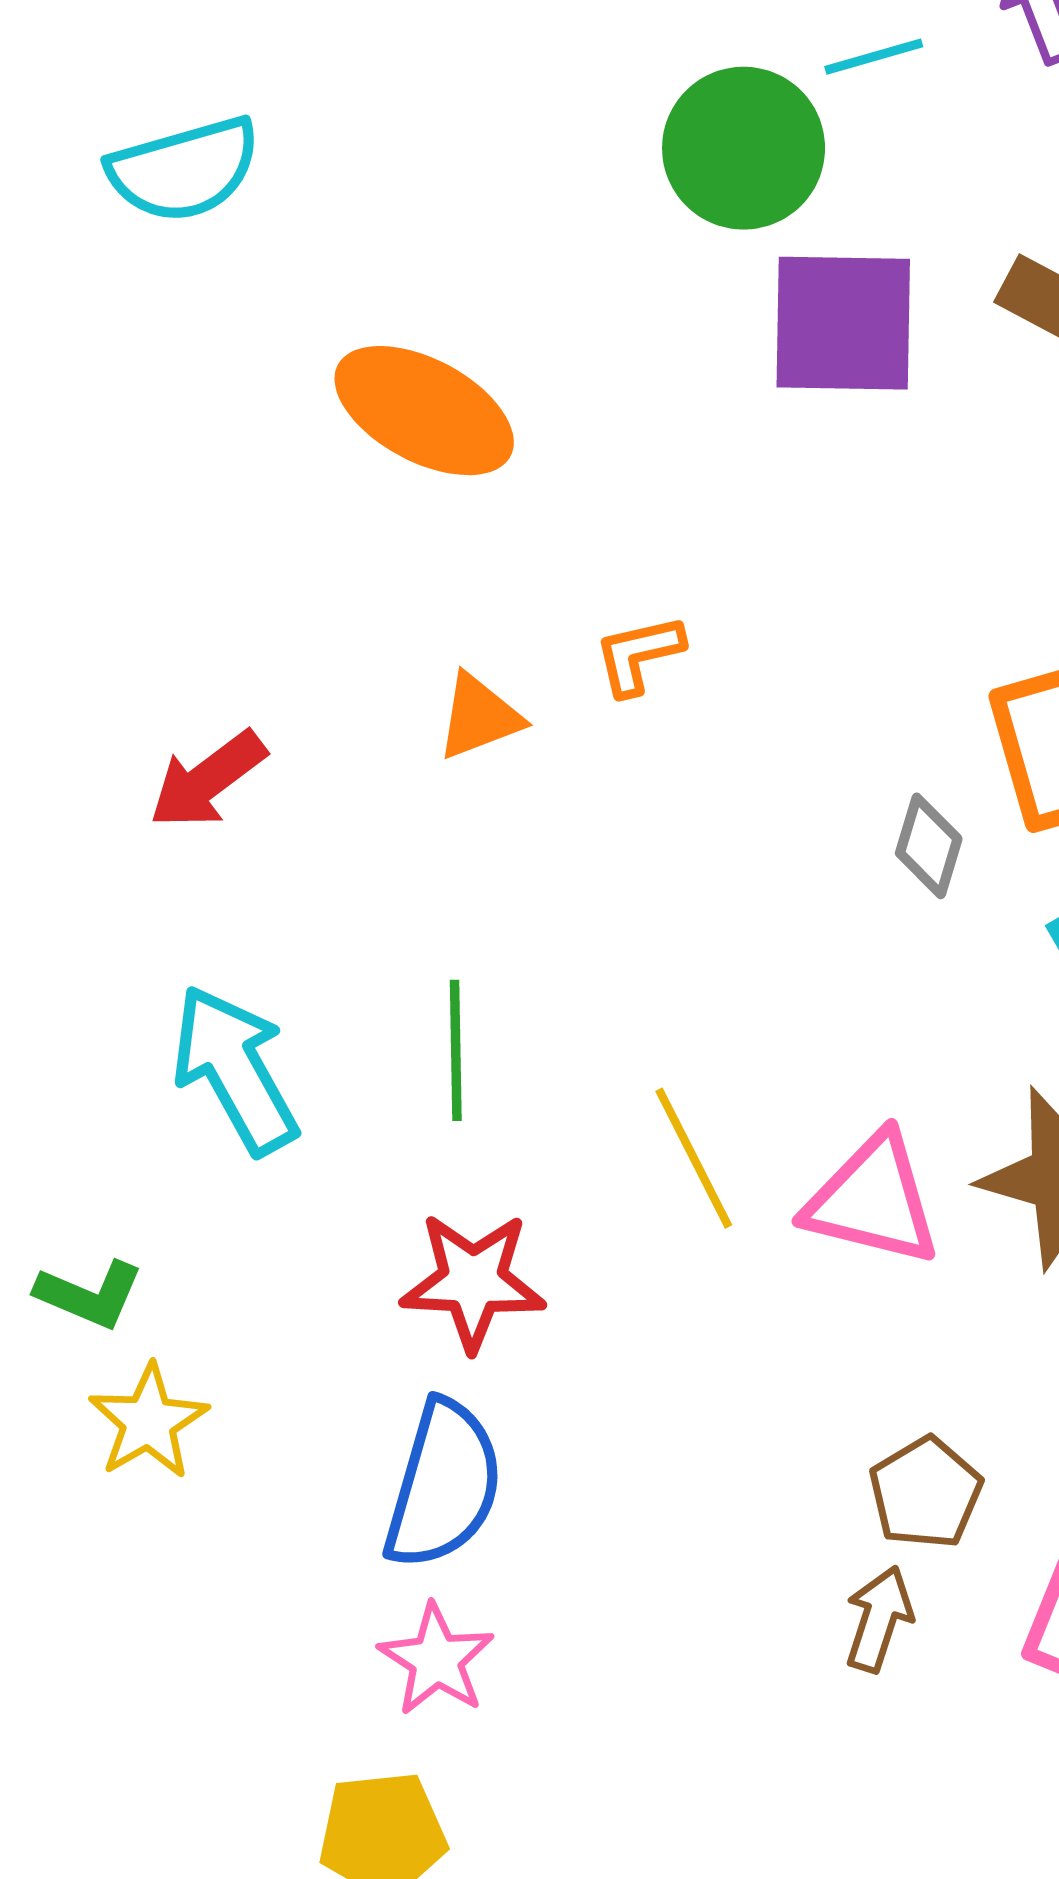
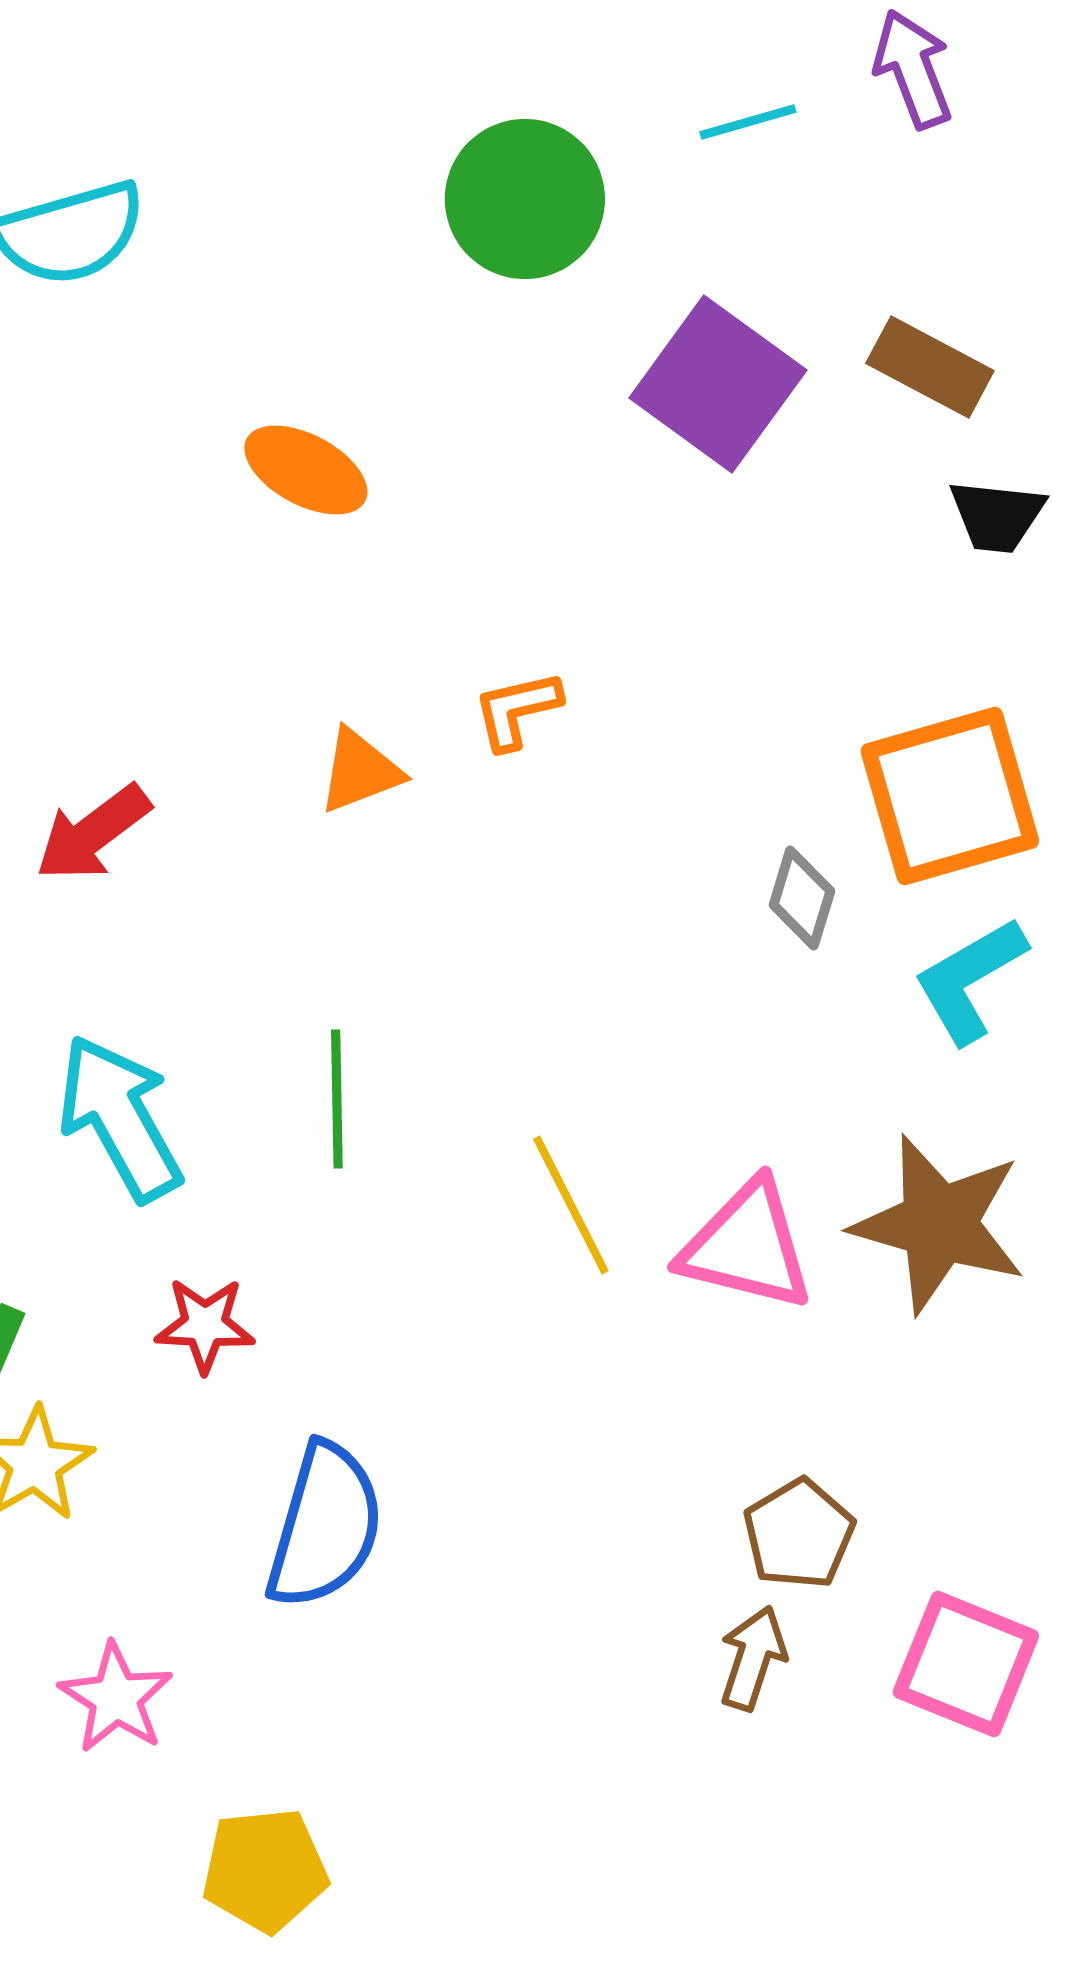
green circle: (744, 148) -> (525, 199), moved
purple square: (843, 323) -> (718, 384), turned 35
orange ellipse: (424, 411) -> (306, 470), size x0.7
red star: (473, 1281) -> (205, 1325), moved, size x0.7
pink star: (436, 1660) -> (116, 1698), moved

